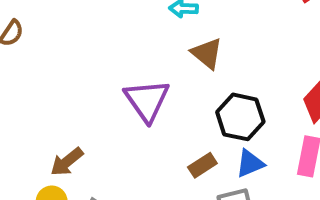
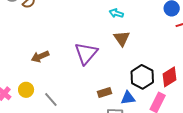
black hexagon: (240, 117) -> (142, 77), moved
brown arrow: (67, 162) -> (40, 57), moved

